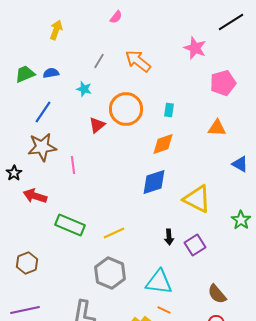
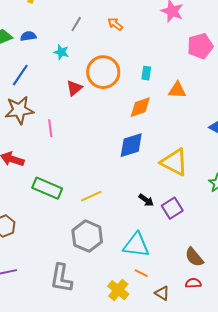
orange arrow: (138, 61) -> (115, 24), size x0.6
orange triangle: (217, 128) -> (177, 90), moved
black arrow: (169, 237) -> (146, 200), turned -49

